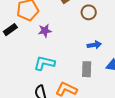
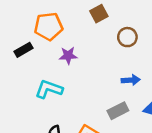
cyan L-shape: (44, 63) -> (49, 89), moved
gray rectangle: (87, 69) -> (118, 111), turned 56

